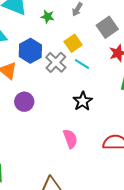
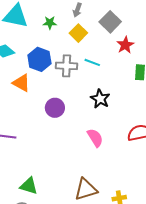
yellow square: (73, 43) -> (78, 33), moved
gray cross: (56, 62) -> (67, 66), turned -30
purple circle: (24, 102) -> (55, 108), moved

